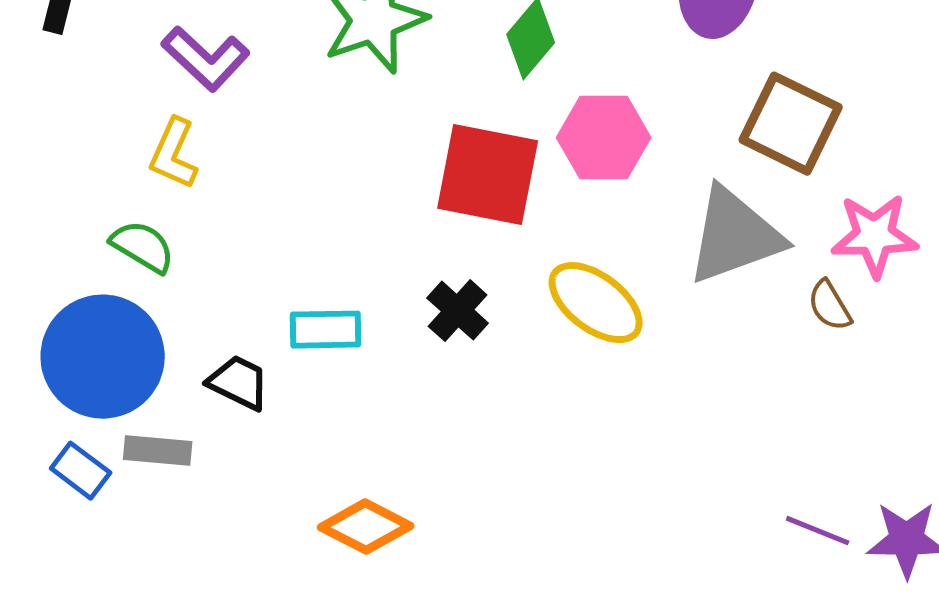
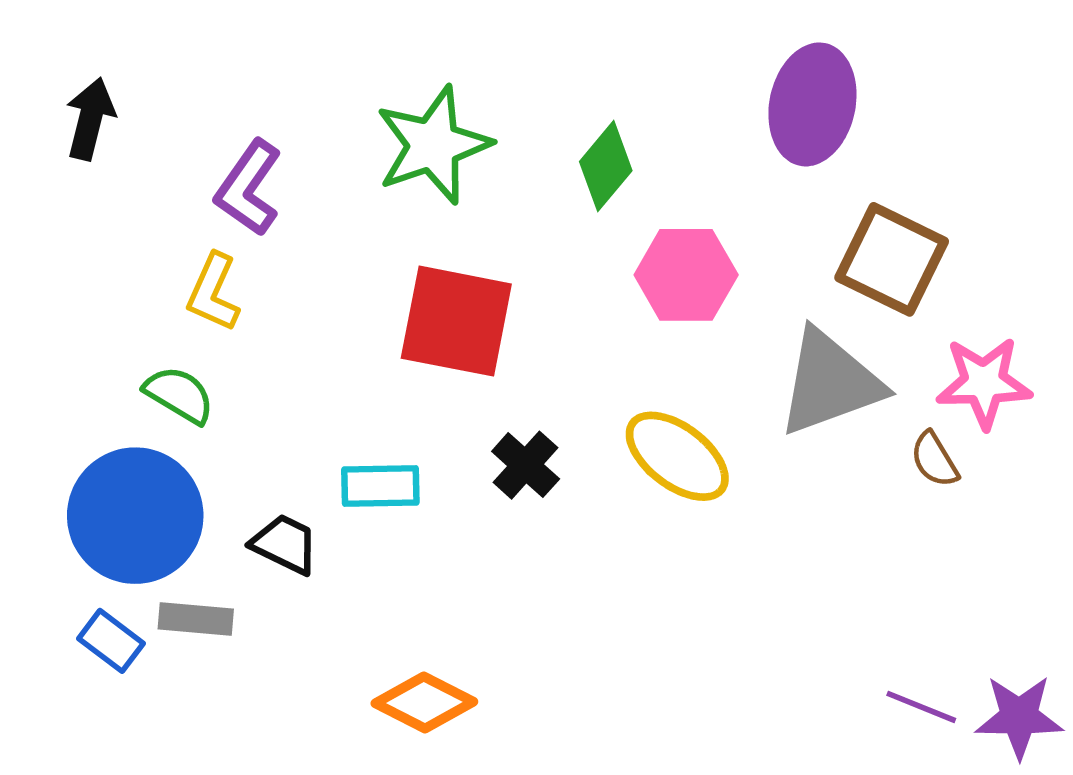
purple L-shape: (206, 59) -> (248, 188), turned 82
red square: (488, 175) -> (456, 321), moved

